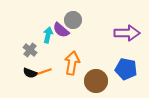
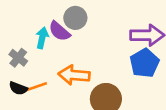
orange arrow: (72, 63) -> (74, 75), turned -95
blue pentagon: (126, 69) -> (144, 63), moved, turned 30

